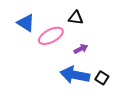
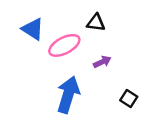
blue arrow: (75, 75) -> (68, 95), moved, turned 96

